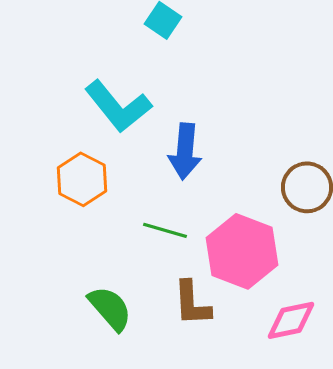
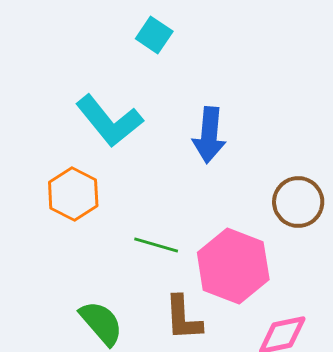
blue arrow: (185, 151) -> (209, 135), moved

